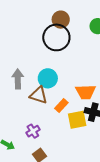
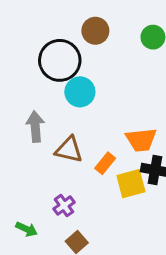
black circle: (56, 37) -> (60, 60), moved
cyan circle: (48, 78) -> (80, 92), moved

